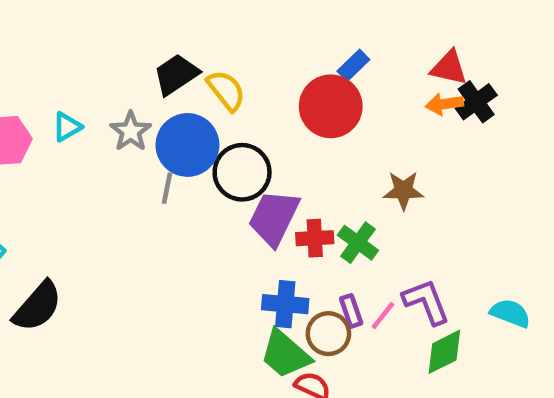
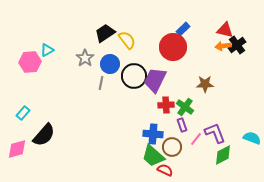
cyan triangle: (67, 127) -> (47, 50), moved
blue circle: (187, 145) -> (110, 64), size x0.7
purple trapezoid: (274, 218) -> (155, 80), moved
purple rectangle: (351, 311) -> (182, 125), moved

